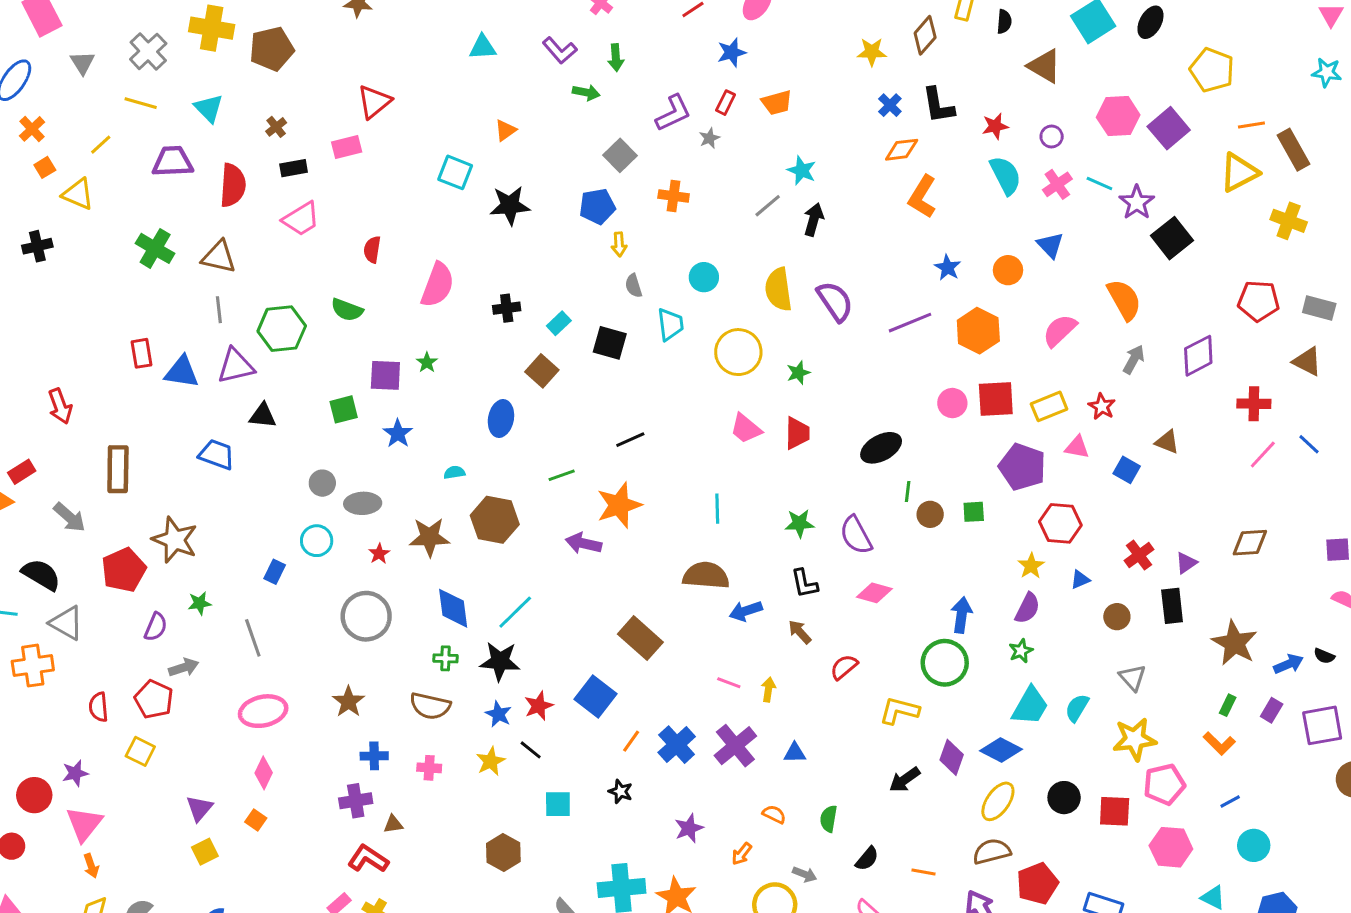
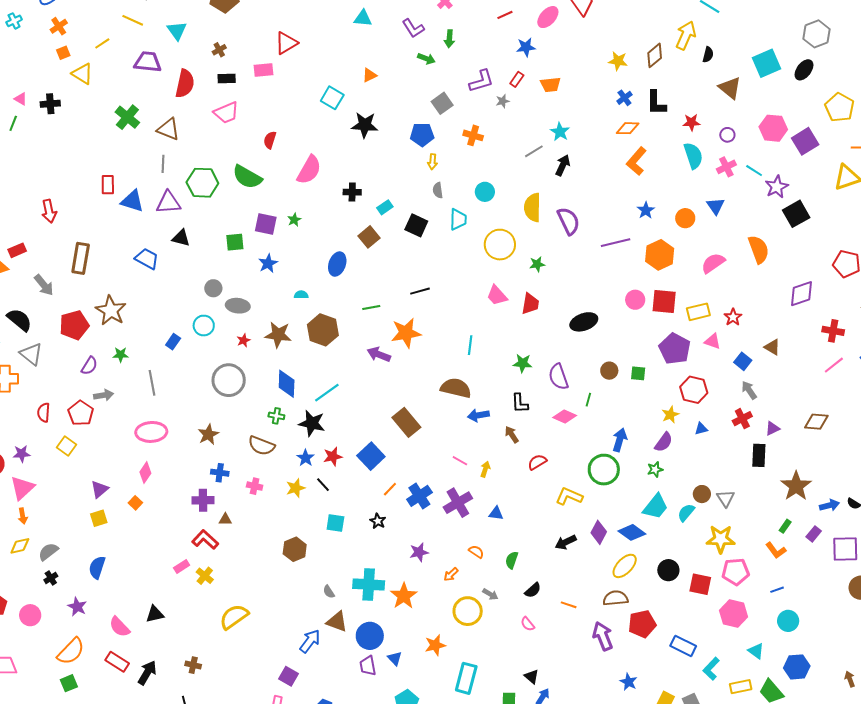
green semicircle: (347, 310) -> (247, 177), size x1.4
gray arrow: (1134, 359) -> (749, 390), moved, turned -72
green line: (908, 492) -> (588, 400), moved
brown circle: (1117, 617) -> (702, 494), moved

